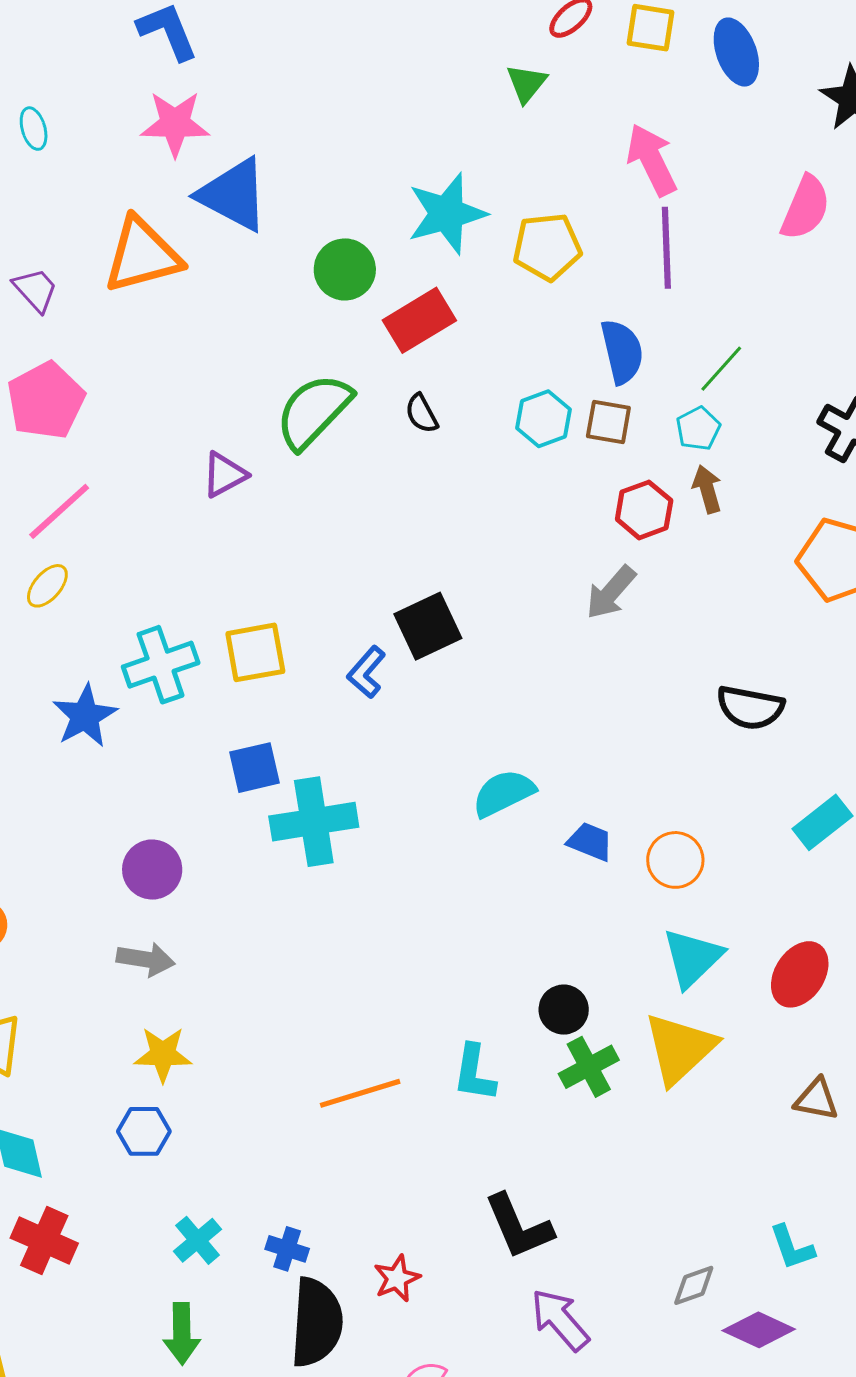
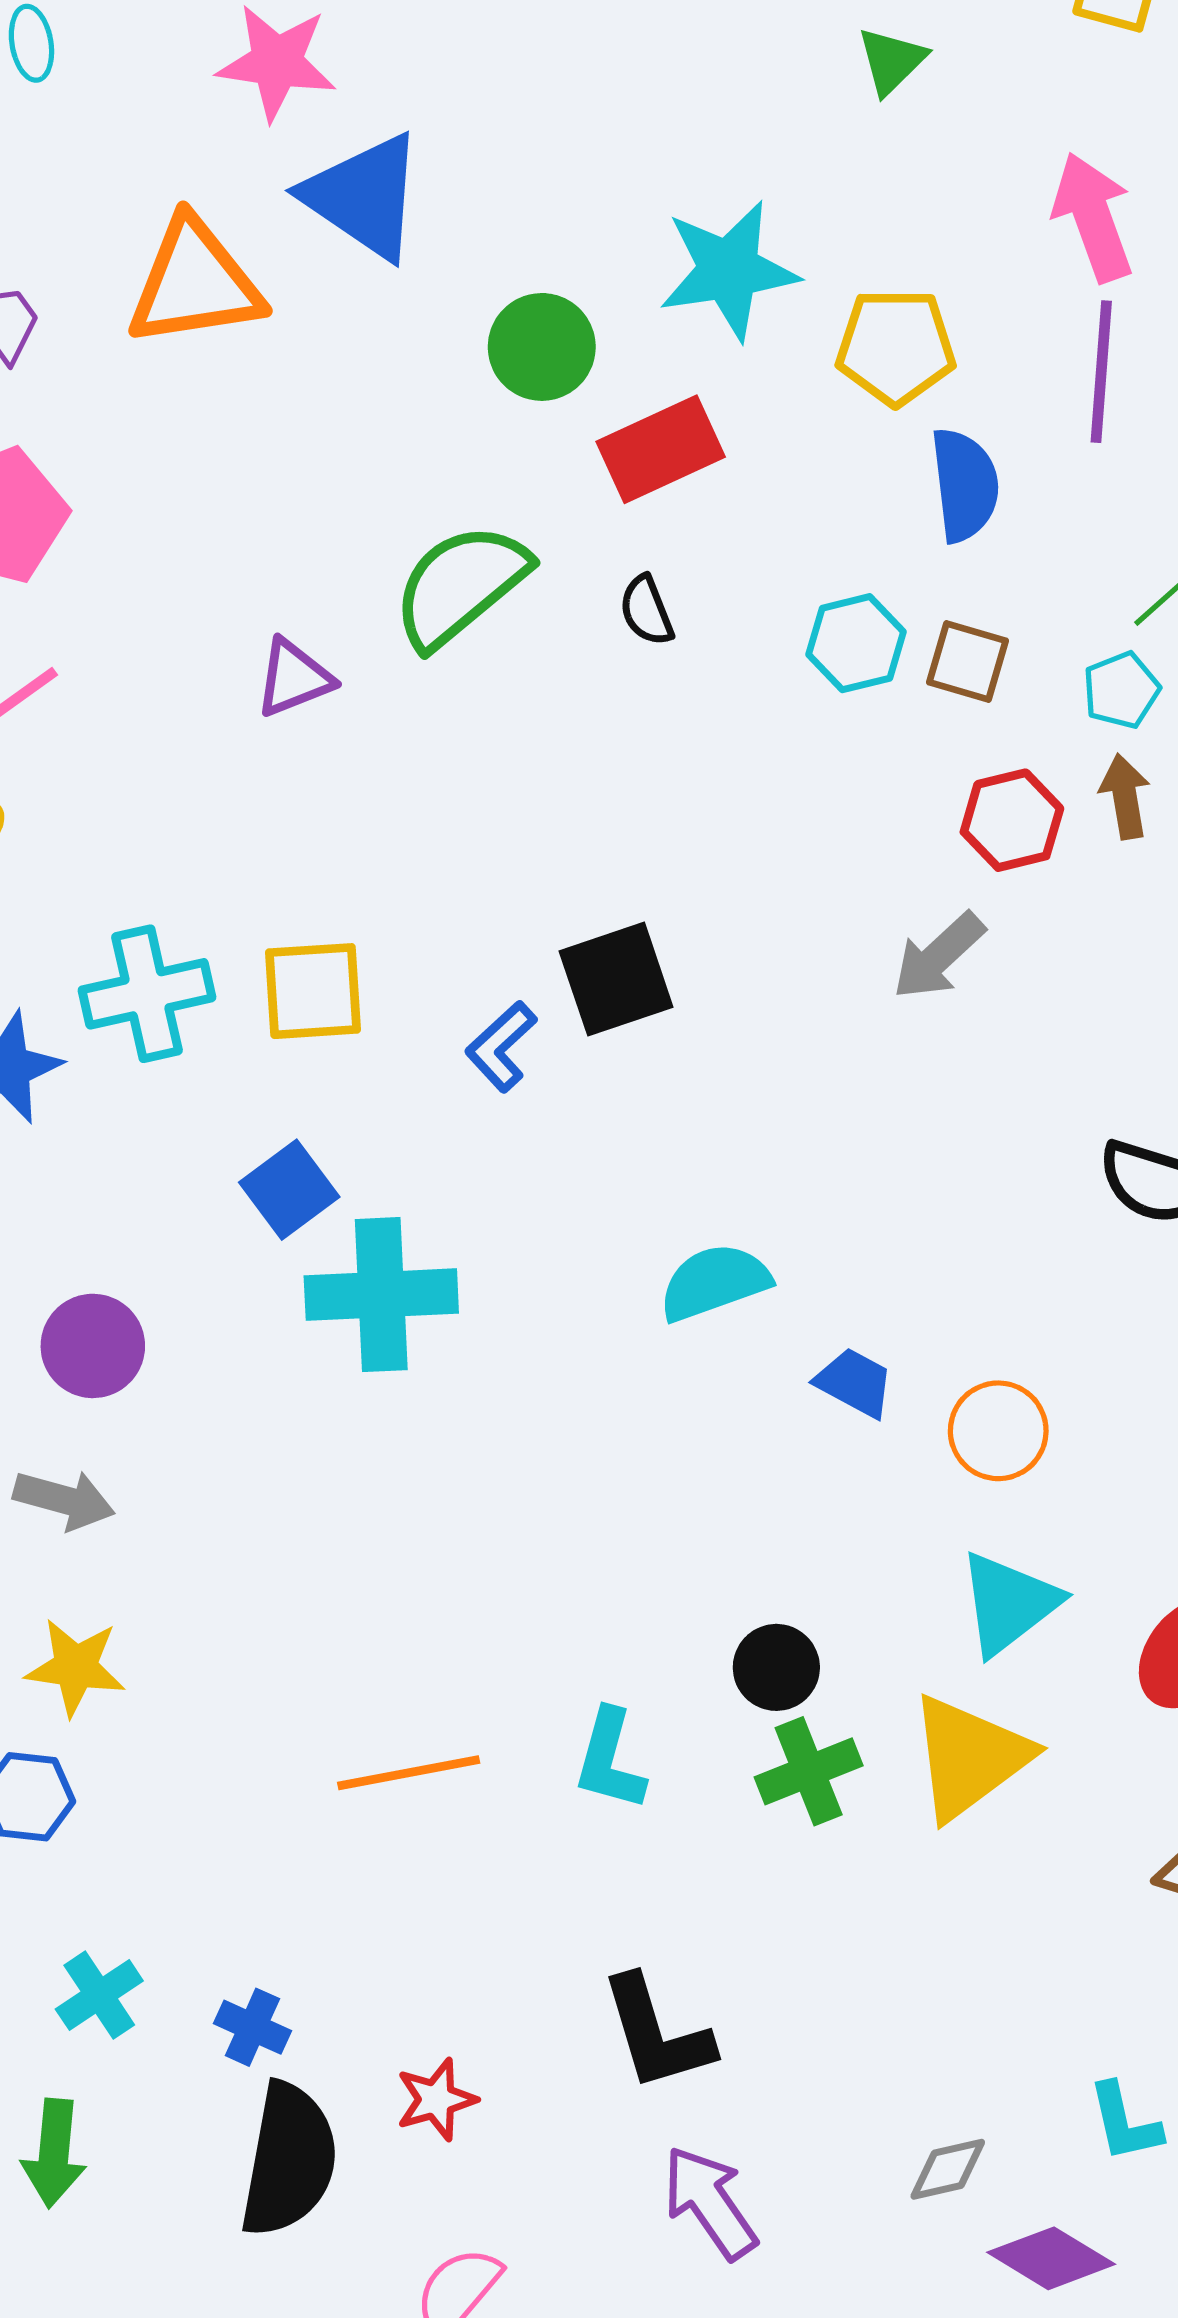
blue semicircle: (622, 352) -> (965, 485), moved
blue square: (254, 768) -> (289, 1190), turned -30

